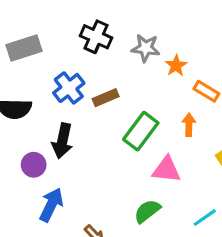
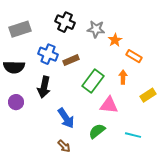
blue cross: (69, 88) -> (48, 54), turned -30
purple circle: (34, 165) -> (16, 102), moved
blue arrow: (51, 205) -> (66, 118), moved, turned 120
cyan line: (205, 218) -> (133, 135), turned 49

